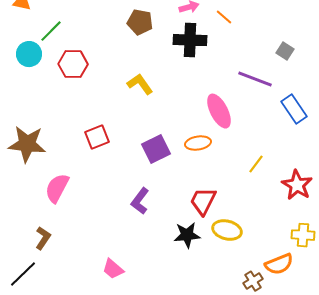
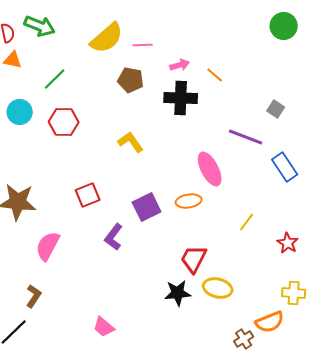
green line: (51, 31) -> (55, 79), moved
red star: (297, 185) -> (288, 243), size x0.7
purple L-shape: (140, 201) -> (114, 237), moved

